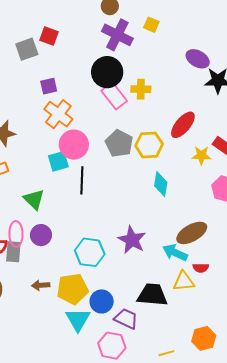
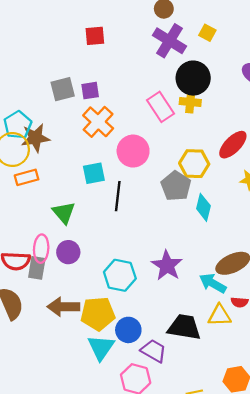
red square: (49, 36) -> (95, 36), turned -30
gray square: (27, 49) -> (63, 89), moved
black circle: (107, 72) -> (193, 78), moved
gray pentagon: (119, 143) -> (176, 186), moved
pink circle: (74, 145) -> (133, 151), moved
brown arrow: (41, 285) -> (63, 307), size x1.6

